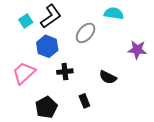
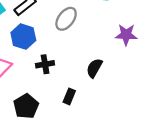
black semicircle: (108, 77) -> (94, 68), turned 96
black rectangle: (84, 101) -> (69, 96), turned 48

